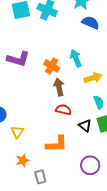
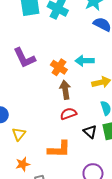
cyan arrow: (76, 58) -> (85, 61), turned -72
purple L-shape: (18, 59) -> (24, 58), turned 45
red semicircle: (63, 110) -> (68, 114), turned -35

